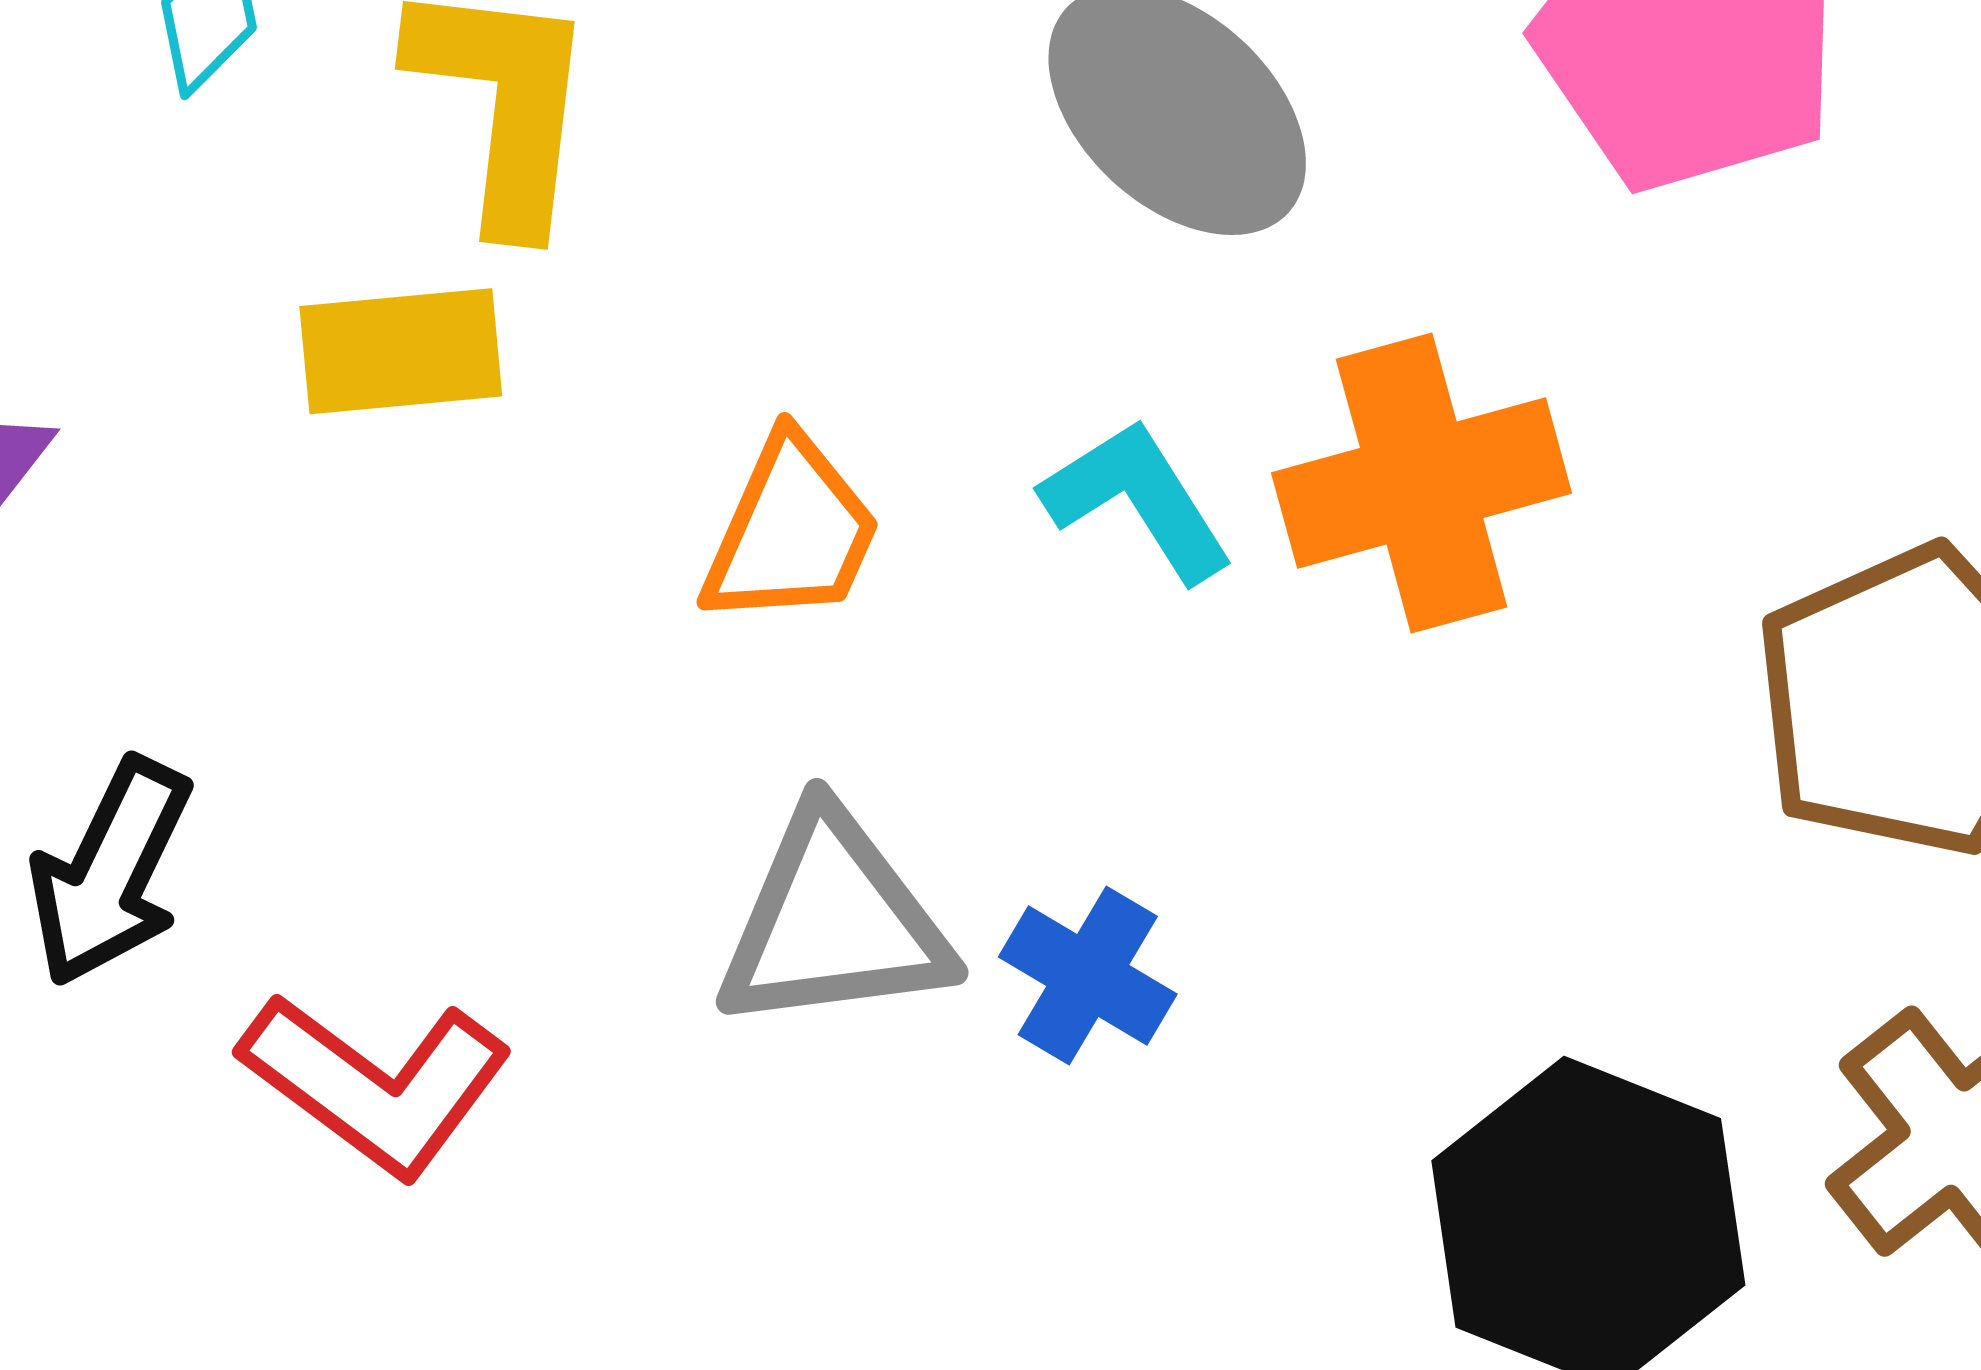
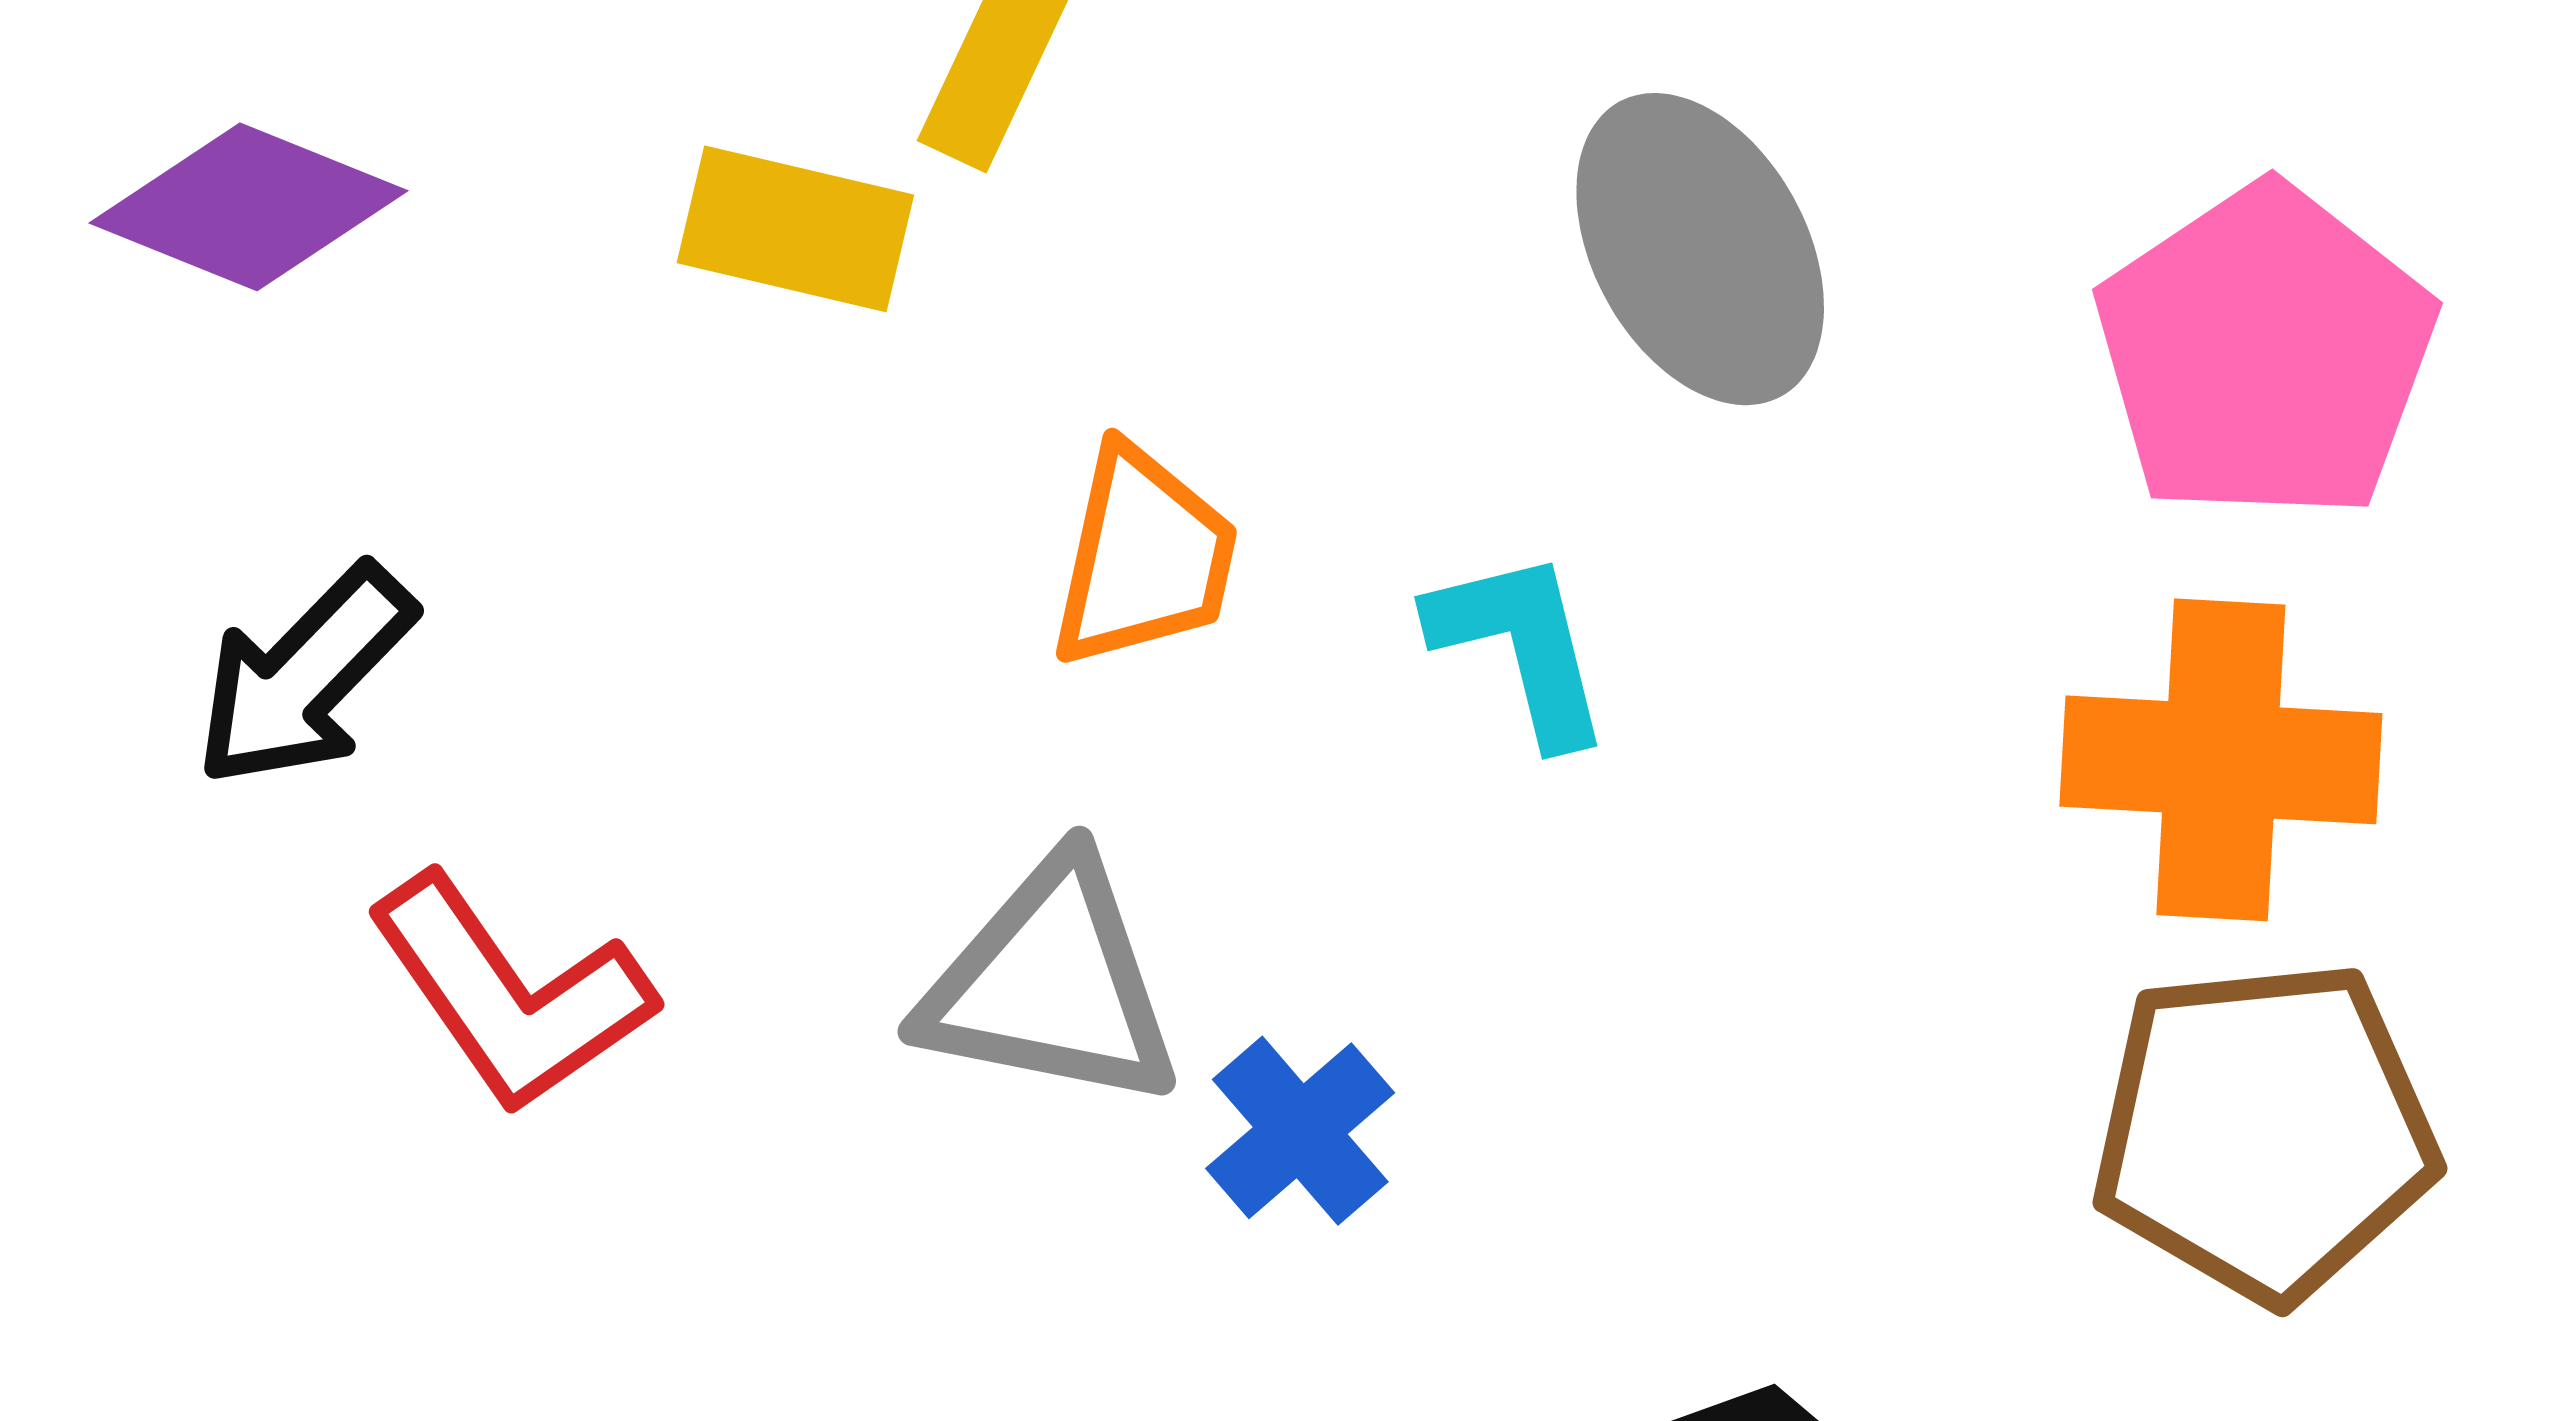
orange cross: (1422, 483) -> (2221, 760), moved
orange trapezoid: (791, 532) -> (1144, 557), turned -30

